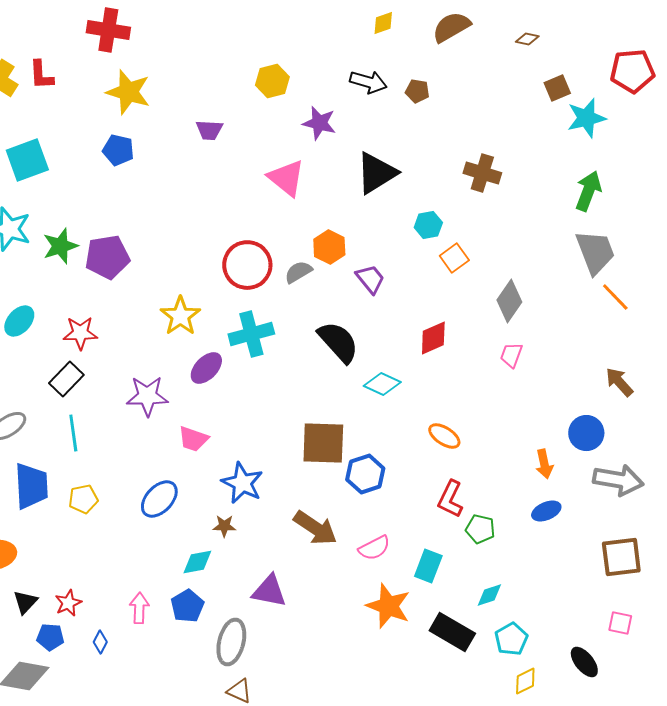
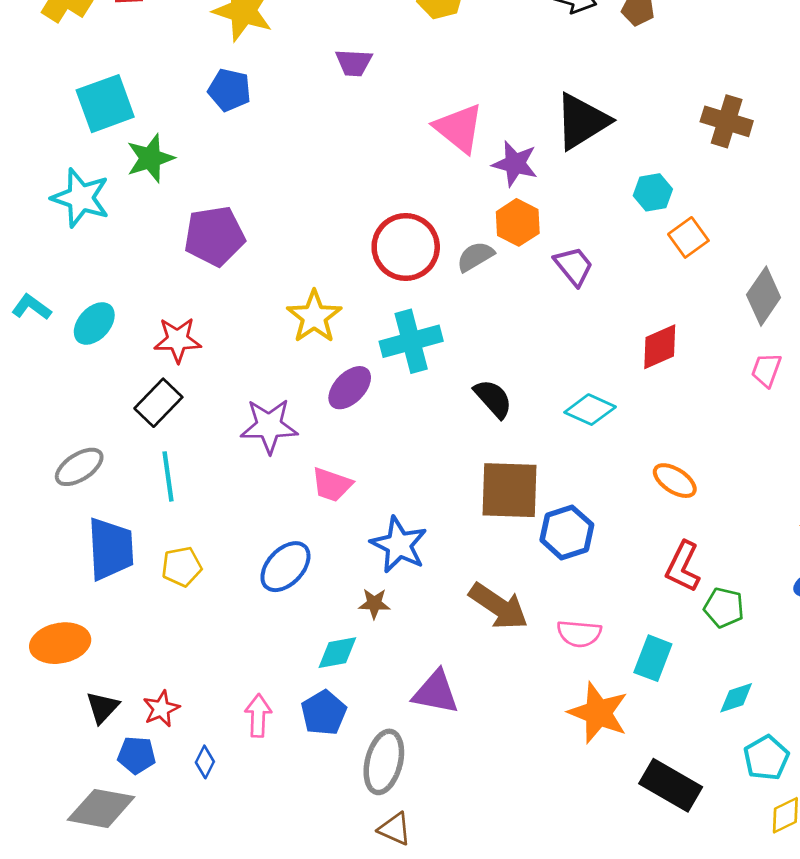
purple star: (319, 123) -> (515, 164), moved
green star: (60, 246) -> (150, 158), moved
black semicircle: (338, 342) -> (493, 399), moved, size x0.7
pink semicircle: (374, 548) -> (579, 634), turned 32
black rectangle: (452, 632) -> (671, 785), moved

